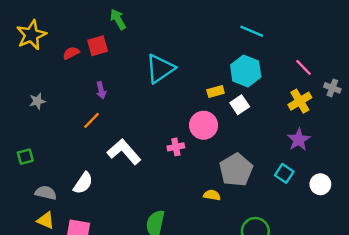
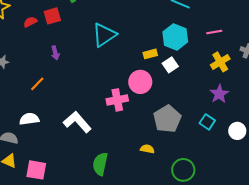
pink line: (303, 67) -> (214, 32), moved, turned -56
orange line: (92, 120) -> (37, 84), moved
pink cross: (176, 147) -> (117, 100), size x1.5
white L-shape: (124, 152) -> (77, 122), moved
white semicircle: (83, 183) -> (29, 119), moved, turned -132
yellow semicircle: (212, 195) -> (147, 149), moved

